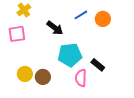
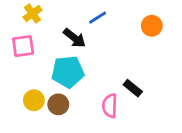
blue line: (81, 15) -> (98, 18), moved
orange circle: (103, 19) -> (152, 26), moved
cyan pentagon: (70, 55) -> (68, 72), moved

